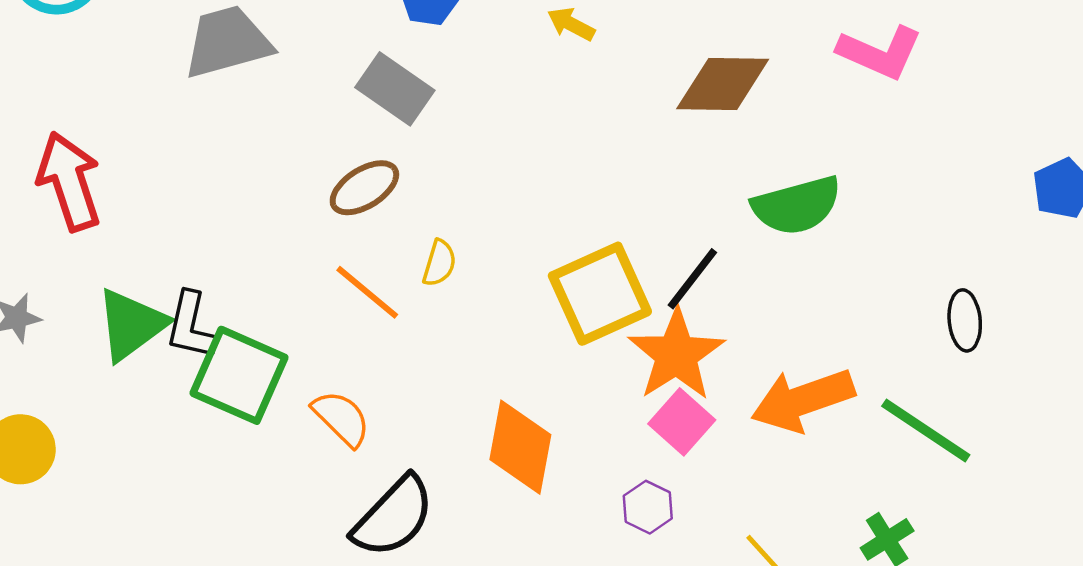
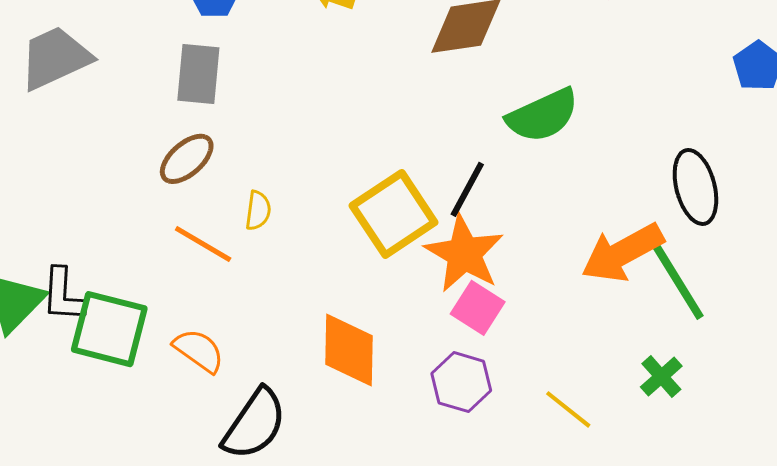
gray rectangle: (395, 89) -> (198, 74), turned 70
black ellipse: (965, 320) -> (695, 187), size x1.5
orange arrow: (803, 400) -> (622, 253), moved
green line: (926, 431) -> (678, 282), turned 34
purple hexagon: (648, 507) -> (461, 382), size x1.4

